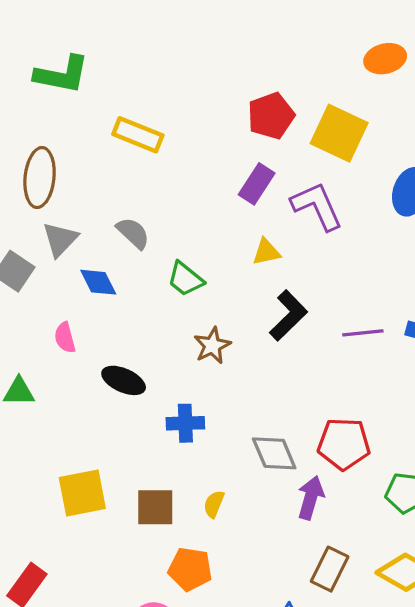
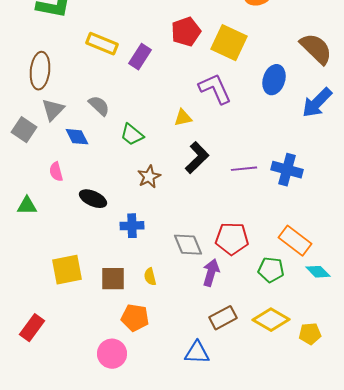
purple rectangle: (257, 184) -> (140, 57), moved
yellow semicircle: (214, 504) -> (150, 277), turned -36
brown rectangle: (330, 569) -> (223, 318), turned 36

